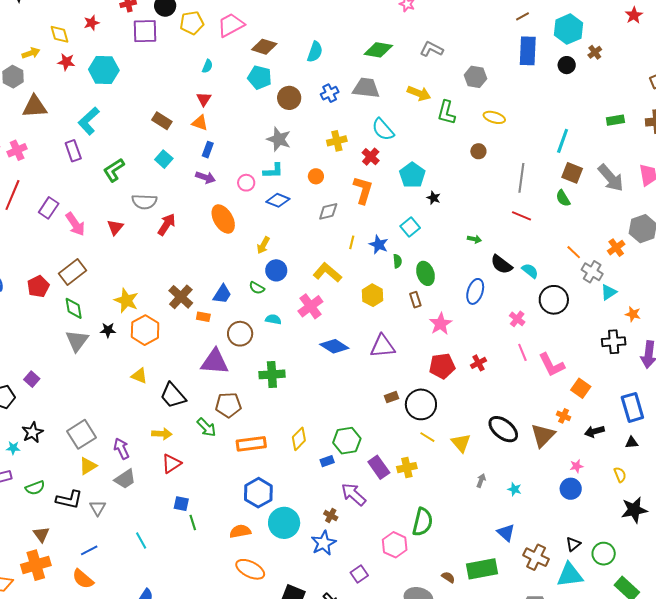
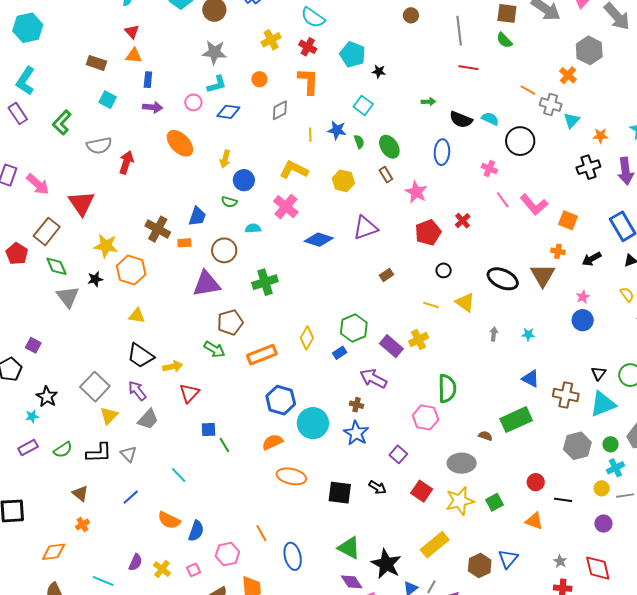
red triangle: (115, 227) -> (81, 203), moved, size x1.6
black trapezoid: (173, 396) -> (140, 356), moved
black circle: (421, 404) -> (444, 270), moved, size x0.5
orange cross: (36, 565) -> (83, 525), size x0.5
orange semicircle: (83, 579) -> (169, 520), moved

